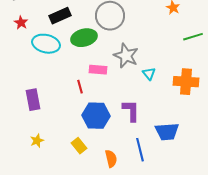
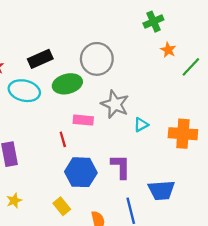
green line: (193, 37) -> (191, 67), moved, turned -30
cyan triangle: (149, 74) -> (141, 125), turned 40

